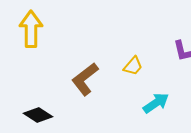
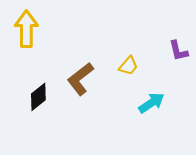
black diamond: (38, 115) -> (38, 97), moved, turned -72

